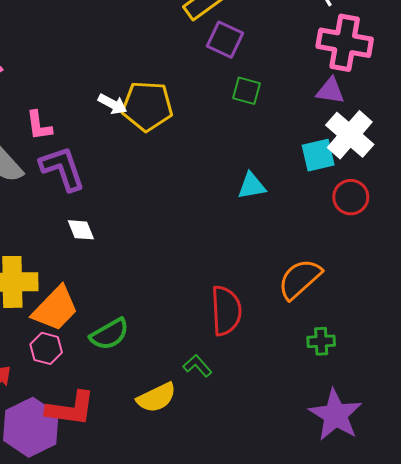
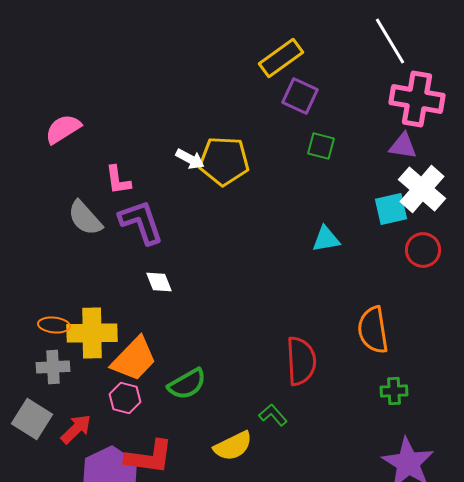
orange semicircle: (300, 279) -> (373, 330), turned -57

